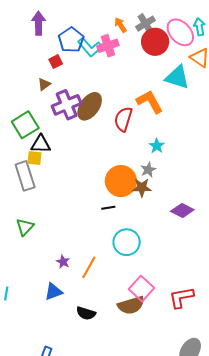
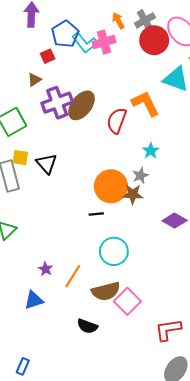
black triangle: (41, 144) -> (47, 164), moved, turned 45
red L-shape: (181, 297) -> (168, 330), moved
brown semicircle: (131, 305) -> (106, 291), moved
black semicircle: (86, 313) -> (87, 326), moved

